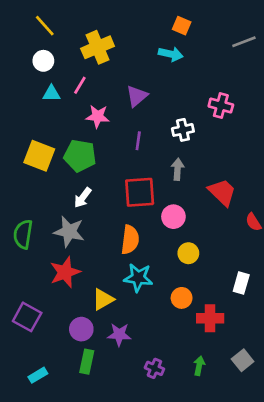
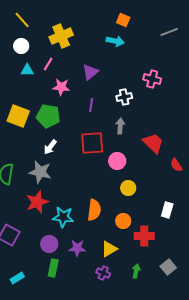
orange semicircle: (130, 240) -> (94, 210), moved
cyan star: (138, 278) -> (63, 217), moved
yellow triangle: (103, 299) -> (109, 249), moved

